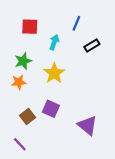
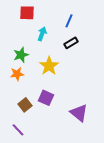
red square: (30, 27) -> (27, 13), moved
cyan arrow: (54, 42) -> (42, 34), moved
black rectangle: (92, 45) -> (71, 43), moved

